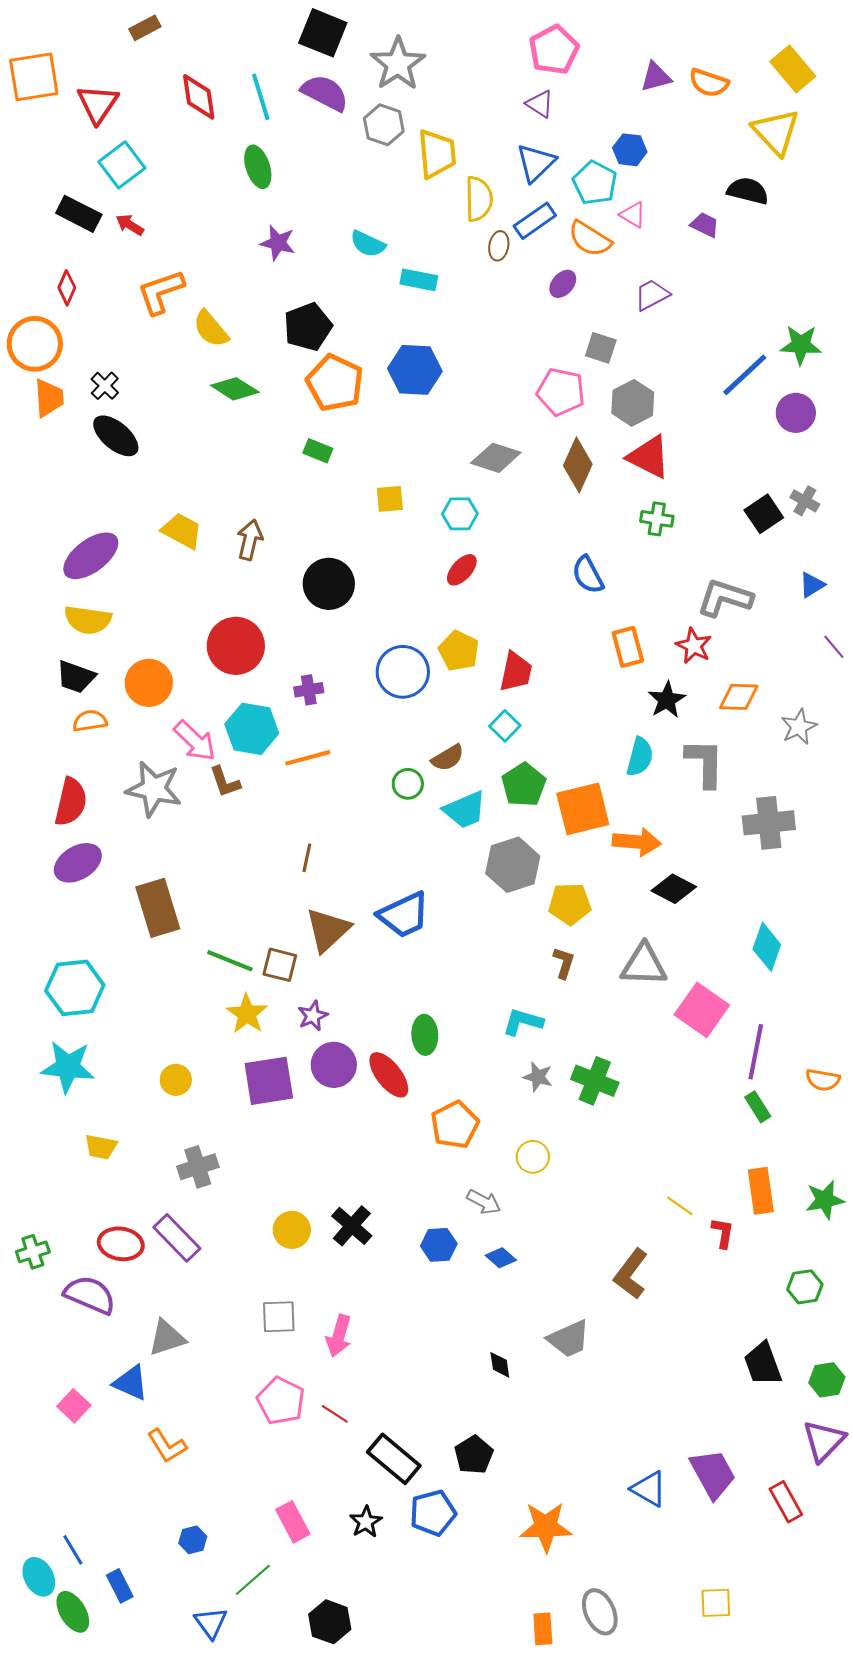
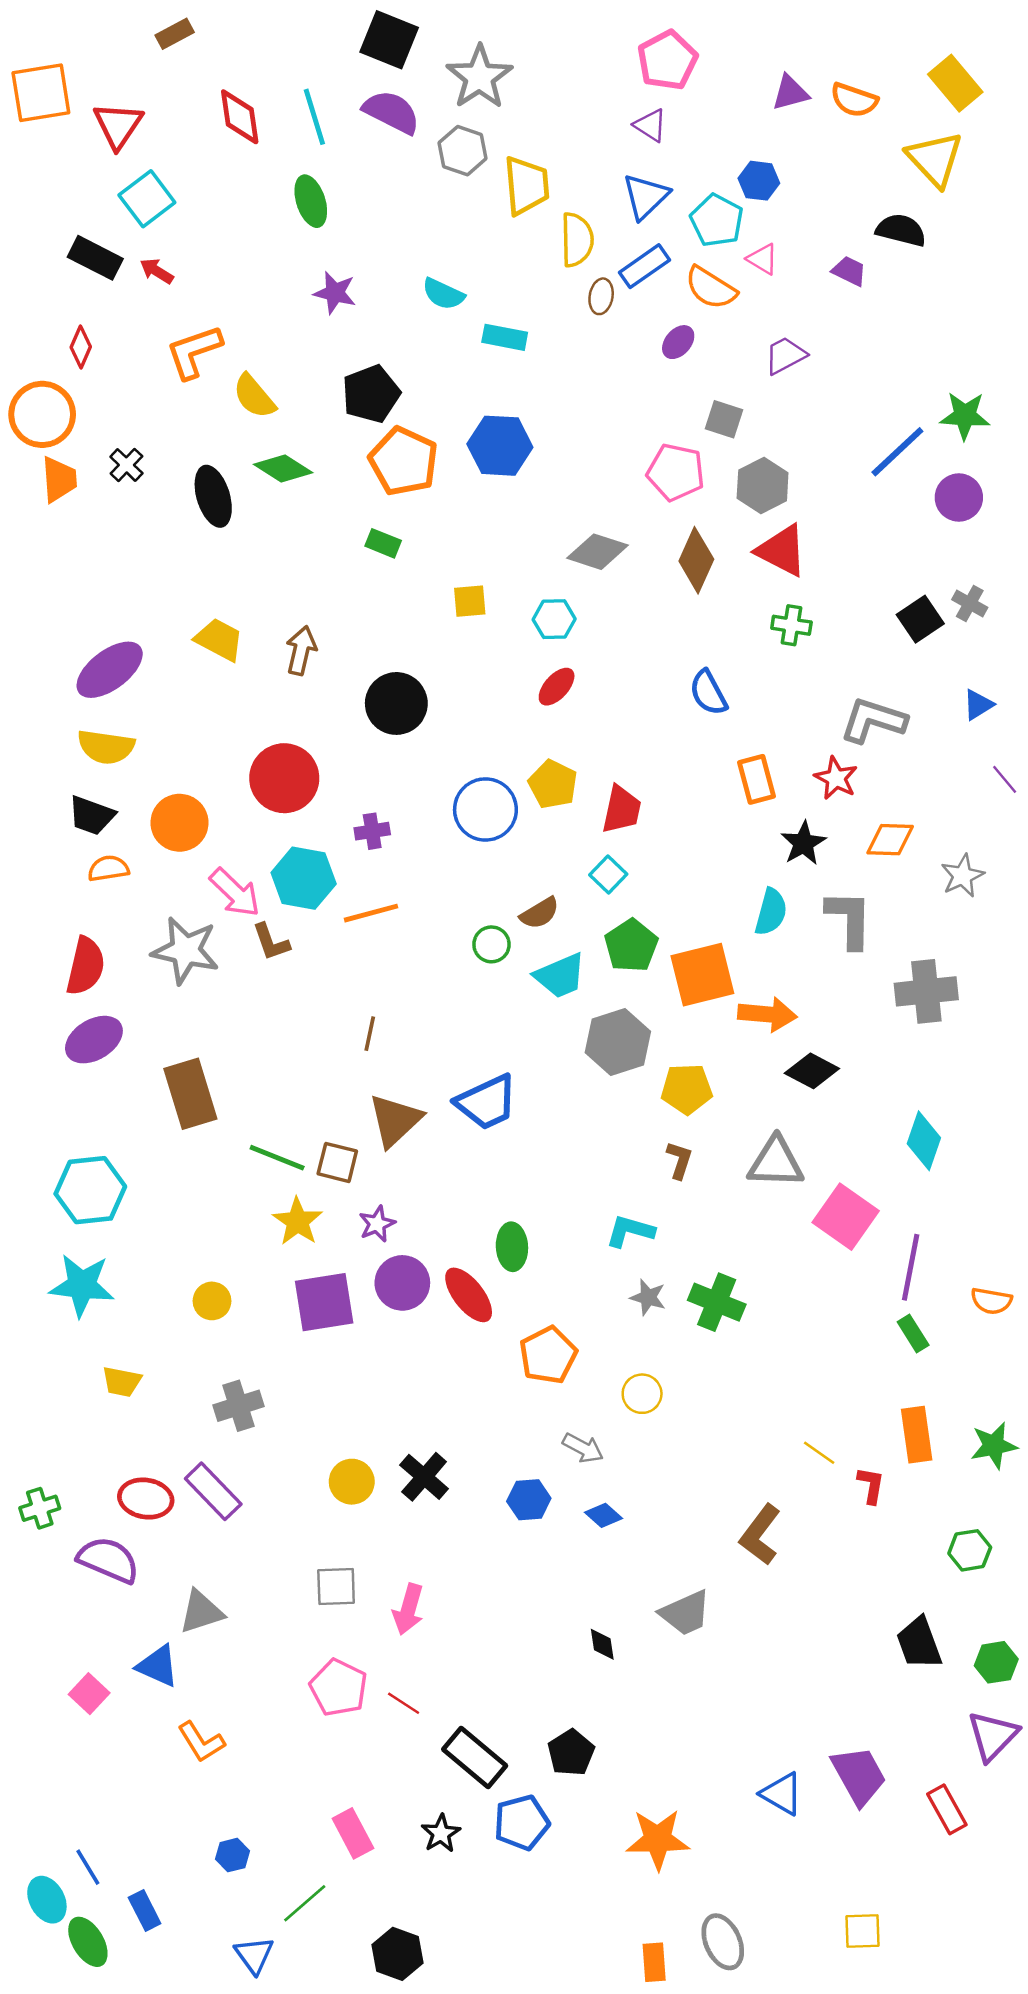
black ellipse: (116, 436) -> (213, 496), moved, turned 33

